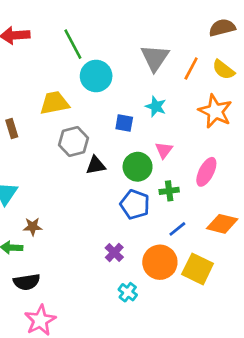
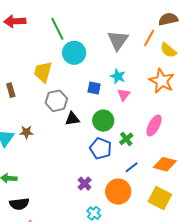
orange line: (191, 68) -> (149, 38), moved
yellow trapezoid: (55, 103) -> (43, 72), turned -65
pink triangle: (164, 150) -> (124, 95), moved
green cross: (169, 191) -> (126, 139), turned -32
brown star: (33, 227) -> (26, 132), moved
yellow square: (198, 269) -> (160, 198), moved

